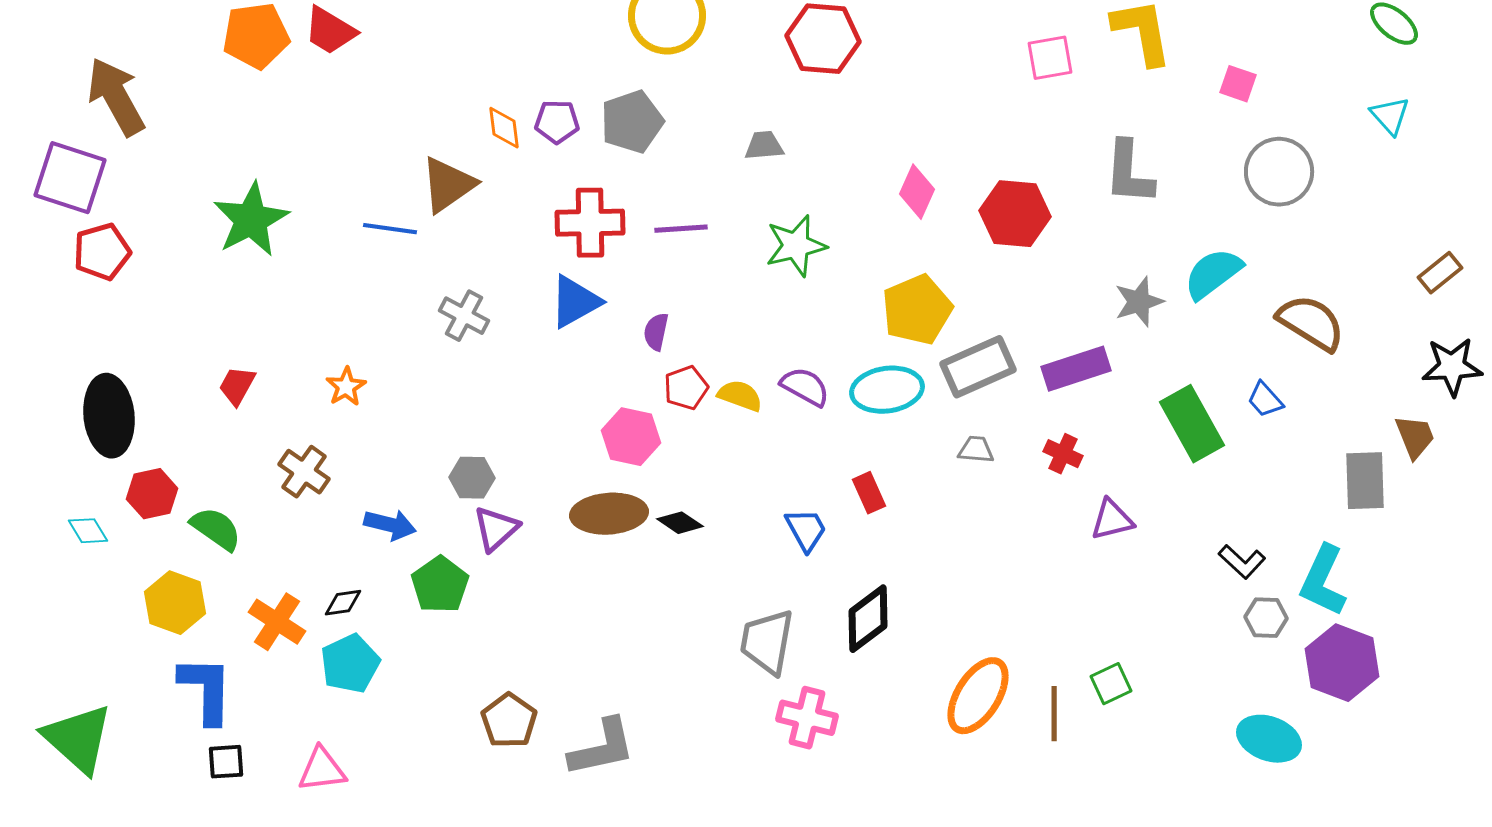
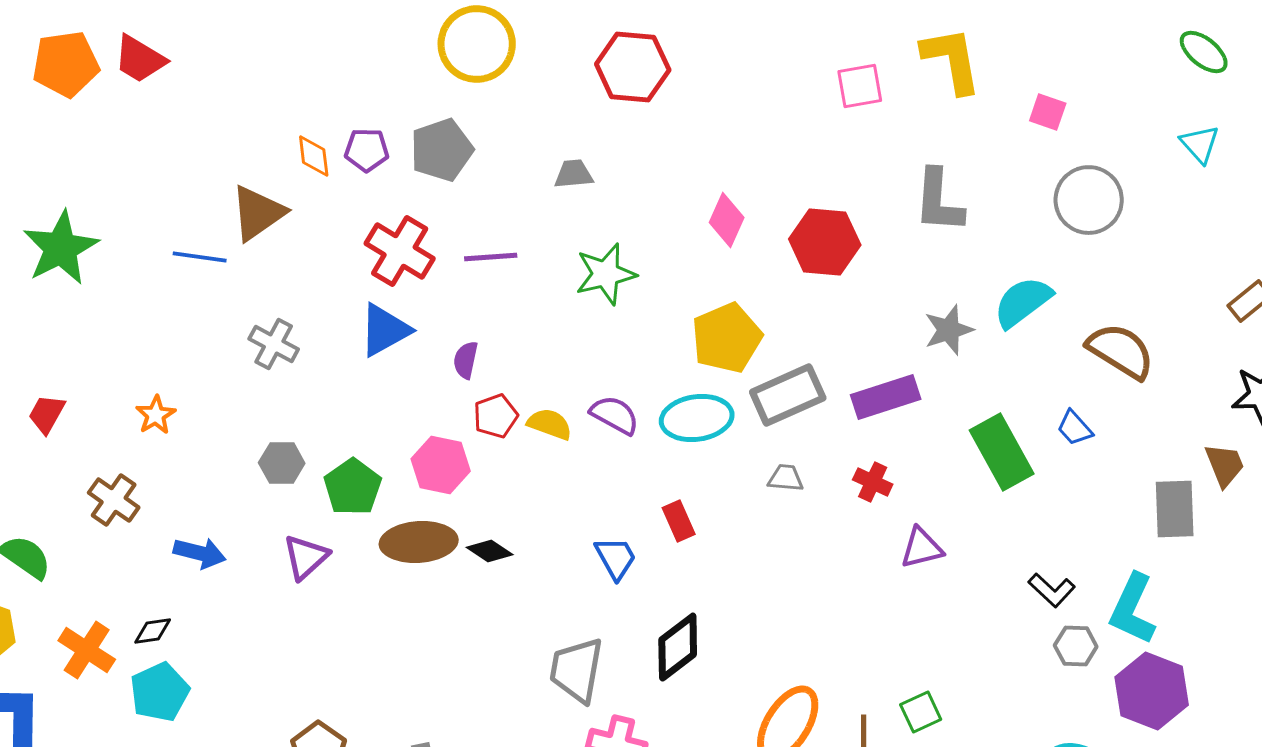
red cross: (590, 223) -> (400, 251), turned 32
gray hexagon: (472, 478) -> (282, 463), moved
green pentagon: (440, 585) -> (353, 487), moved

